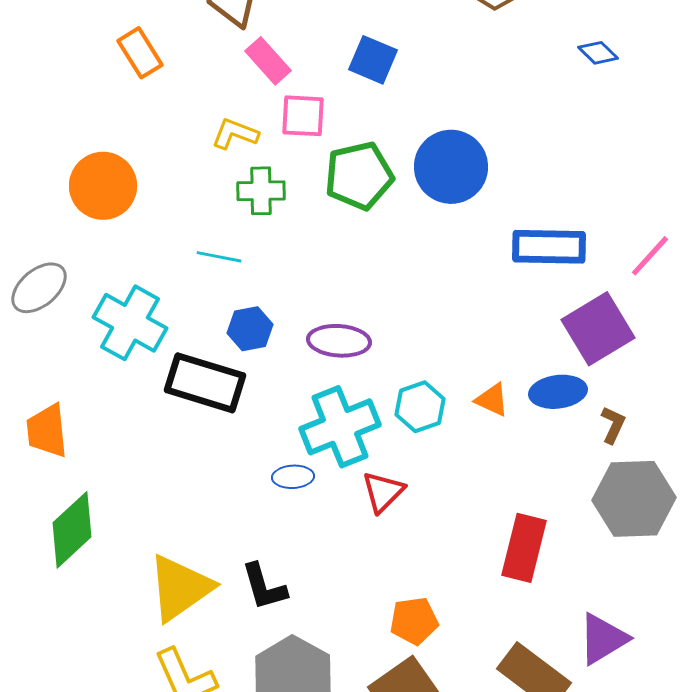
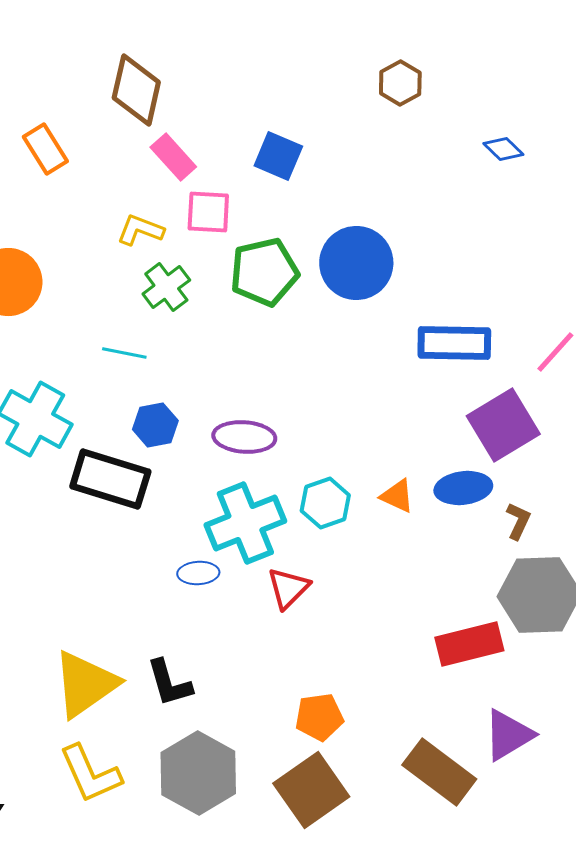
green cross: (261, 191) -> (166, 287), turned -36
red rectangle: (524, 548) -> (469, 644), moved, turned 62

